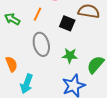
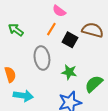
orange line: (38, 14) -> (51, 29), moved
cyan arrow: (27, 84) -> (23, 96), turned -108

